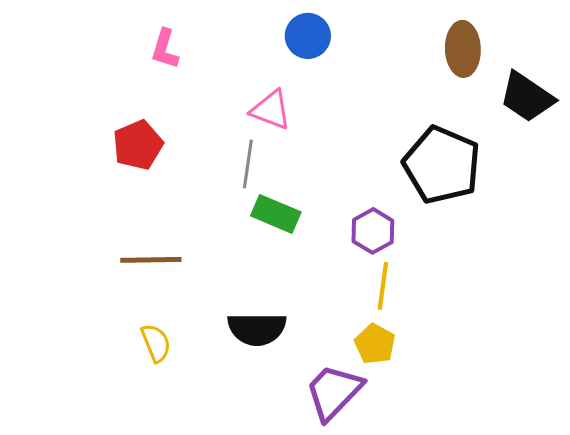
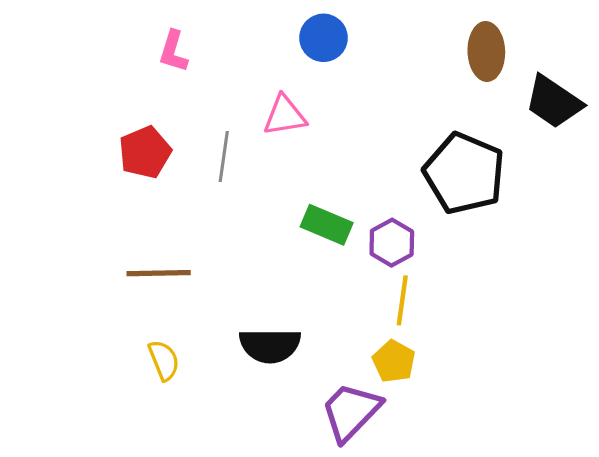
pink triangle: (271, 110) -> (285, 116), turned -30
gray line: (248, 164) -> (224, 157), moved
green rectangle: (276, 214) -> (327, 225), moved

